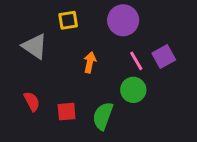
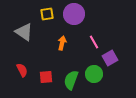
purple circle: (123, 20) -> (74, 14), moved
purple square: (164, 57) -> (110, 58), moved
green circle: (133, 90) -> (94, 74), moved

